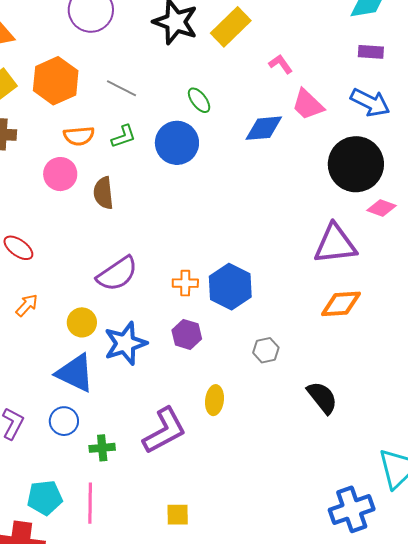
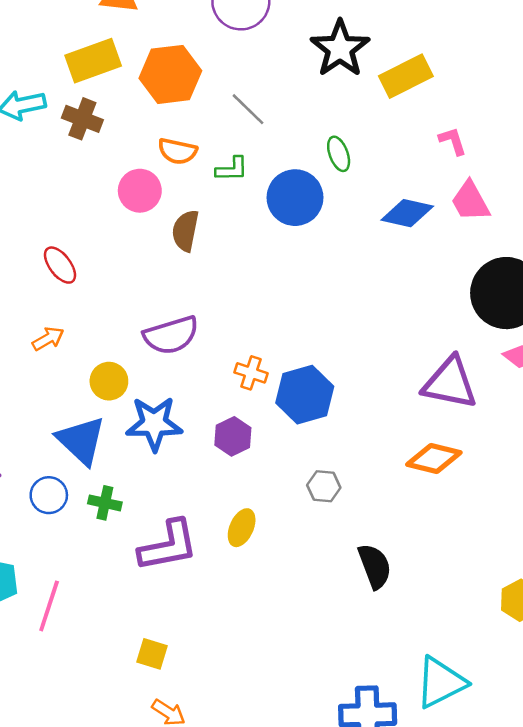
green cross: (102, 448) -> (105, 503), moved

